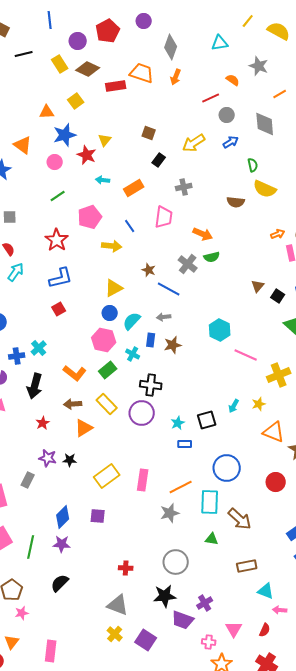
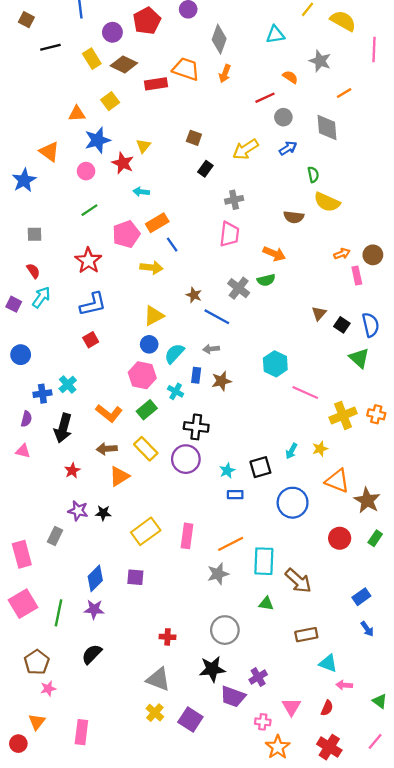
orange rectangle: (134, 188) -> (157, 223), moved
pink trapezoid: (164, 217) -> (229, 234), moved
orange arrow: (203, 234) -> (274, 254), moved
blue circle: (227, 468) -> (293, 503), moved

